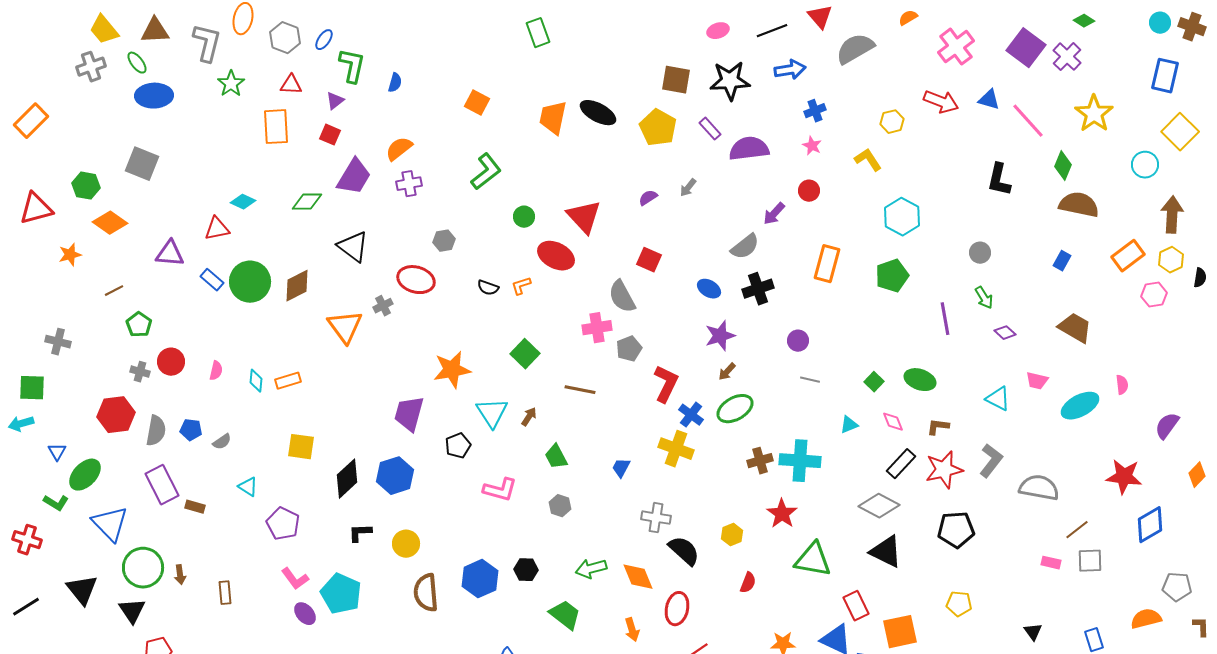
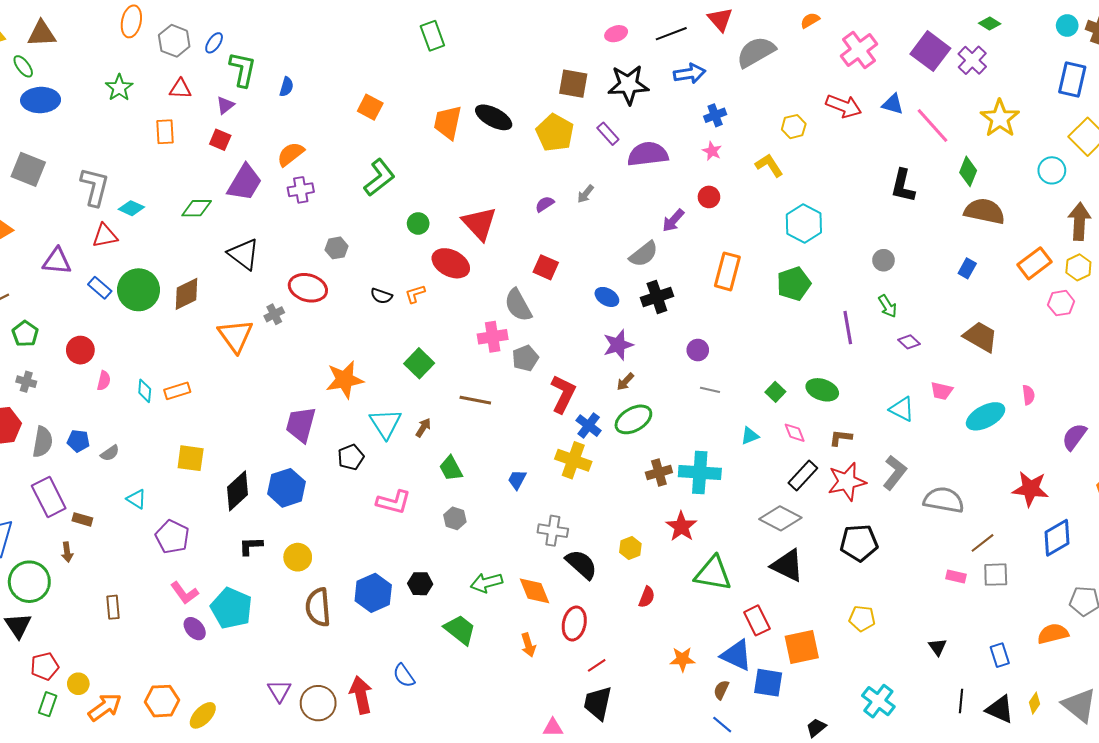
gray L-shape: (207, 43) -> (95, 187), moved
orange rectangle: (276, 127) -> (165, 132), size x0.7
red circle: (171, 362) -> (80, 350), moved
brown arrow: (180, 575) -> (67, 552), moved

